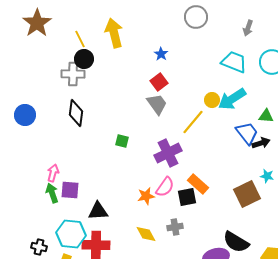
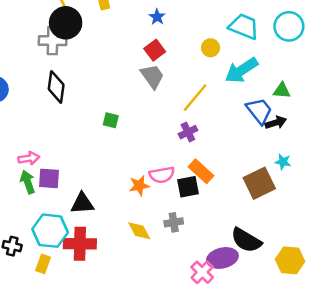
black circle: (84, 59) -> (66, 23), size x1.4
yellow circle: (212, 100) -> (211, 48), moved
purple cross: (168, 153) -> (188, 132), moved, size x0.6
pink arrow: (53, 173) -> (29, 158), turned 66
pink semicircle: (165, 187) -> (162, 175), turned 45

